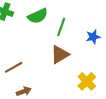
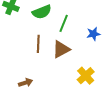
brown line: (14, 67) -> (38, 44), moved, turned -60

